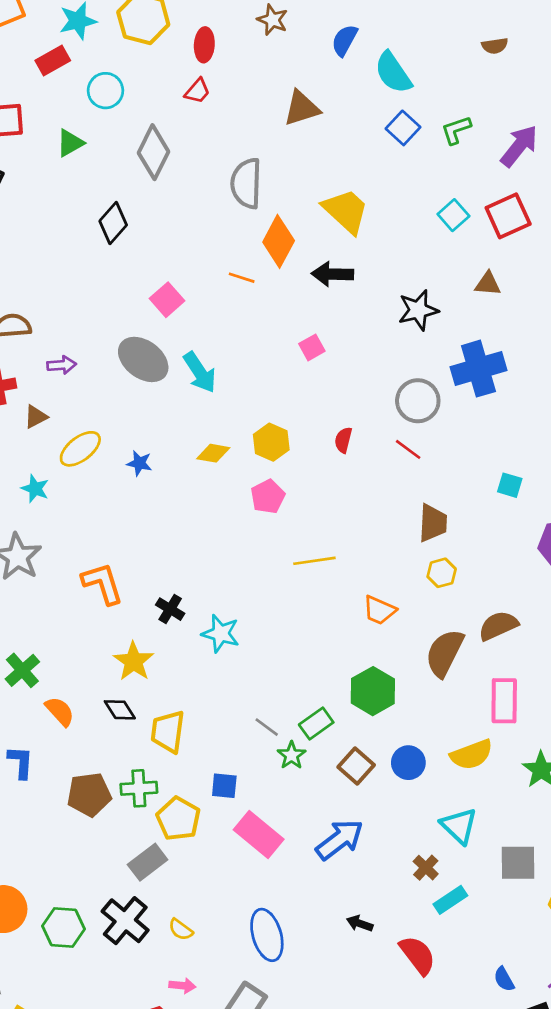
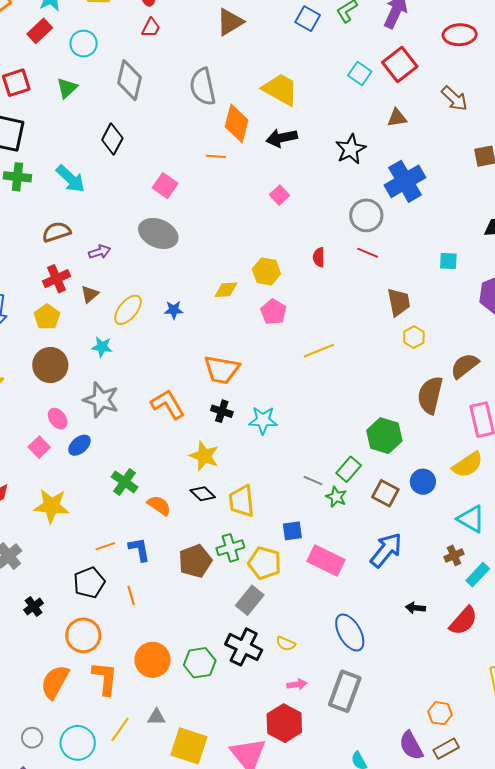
cyan arrow: (200, 372) -> (71, 179), moved
orange trapezoid: (379, 610) -> (222, 370), moved, size x1.4
brown cross: (426, 868) -> (454, 555), turned 36
red semicircle: (418, 955) -> (463, 621), turned 92

